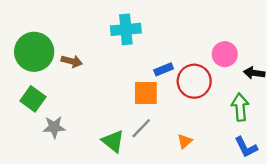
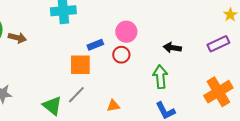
pink circle: (225, 54) -> (126, 32), moved
red circle: (194, 81) -> (121, 55), size x0.6
orange triangle: (185, 141) -> (113, 106), turned 32

